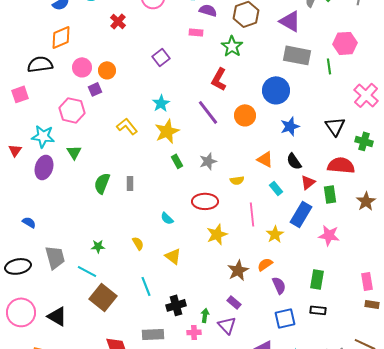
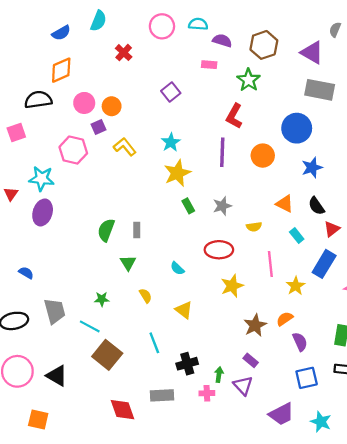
purple line: (208, 112) -> (222, 152), turned 40
yellow L-shape: (127, 126) -> (125, 147), moved
green triangle: (74, 152) -> (128, 263), moved

